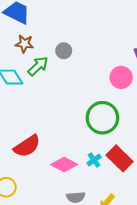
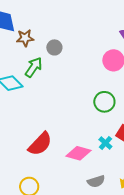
brown star: (24, 44) -> (25, 38), moved
green circle: (102, 118) -> (104, 102), size x0.7

